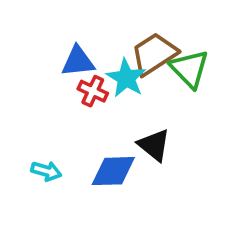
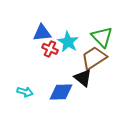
brown trapezoid: (154, 54) -> (94, 58), moved

